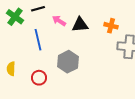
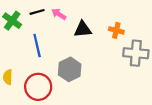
pink arrow: (59, 21) -> (59, 14), moved
red circle: (39, 78) -> (38, 87), size x1.6

